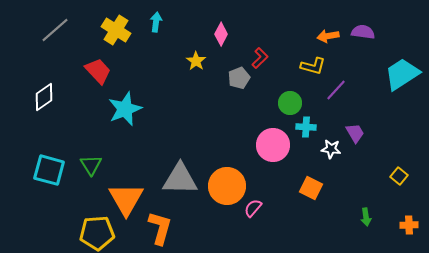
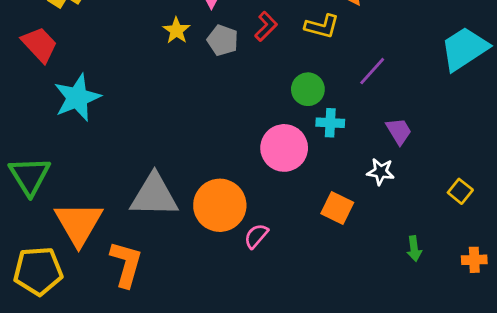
yellow L-shape: (313, 66) -> (322, 26), moved
gray pentagon: (239, 78) -> (223, 40), moved, turned -30
white star: (331, 149) -> (381, 172), moved
green triangle: (91, 165) -> (30, 176), size x1.4

